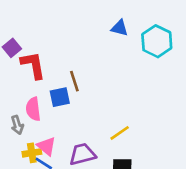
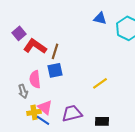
red L-shape: (33, 65) -> (35, 46), turned -45
brown line: (74, 81) -> (55, 51), moved, turned 35
yellow line: (120, 133) -> (100, 83), moved

